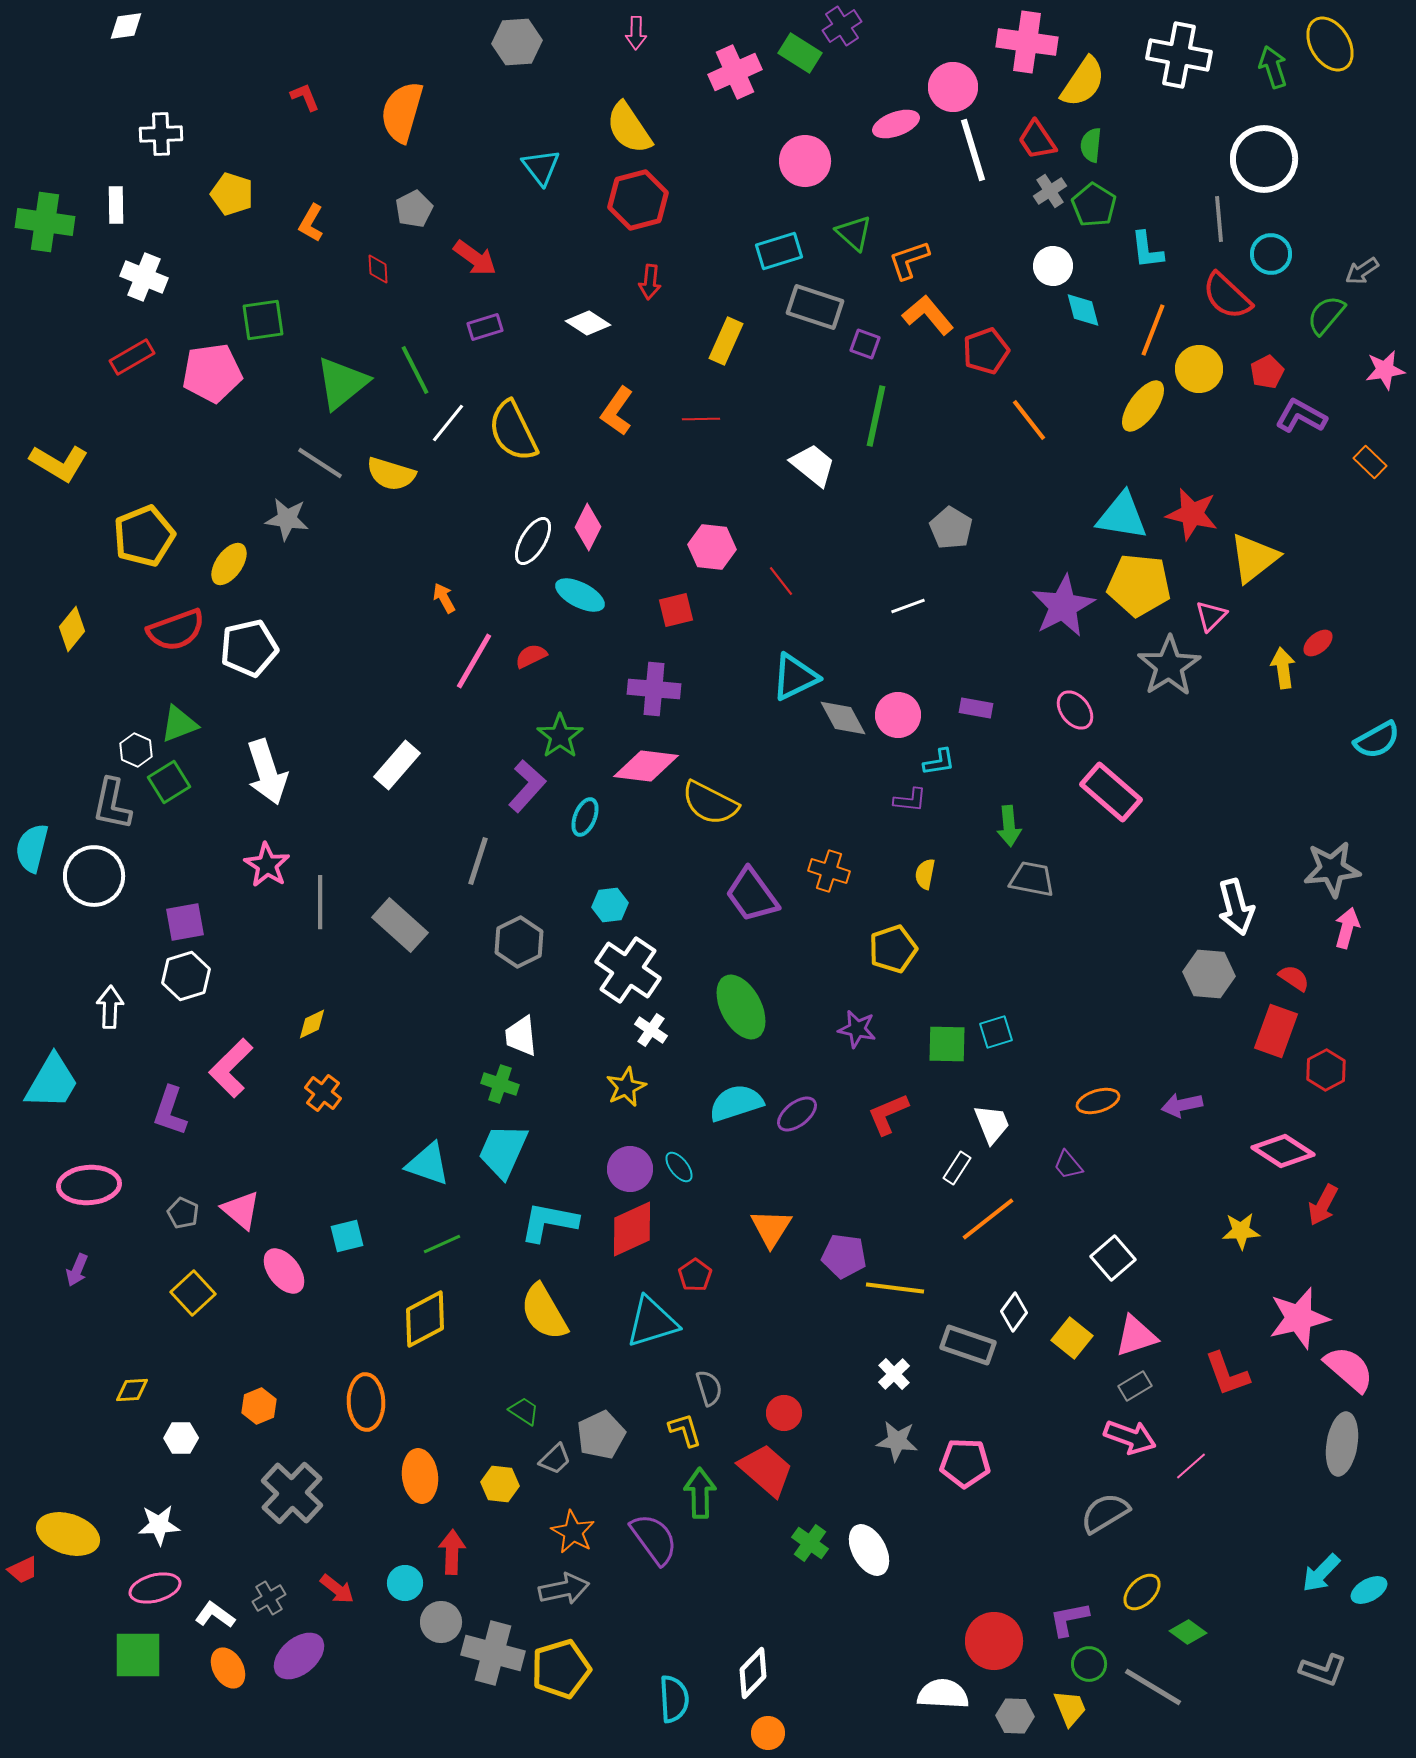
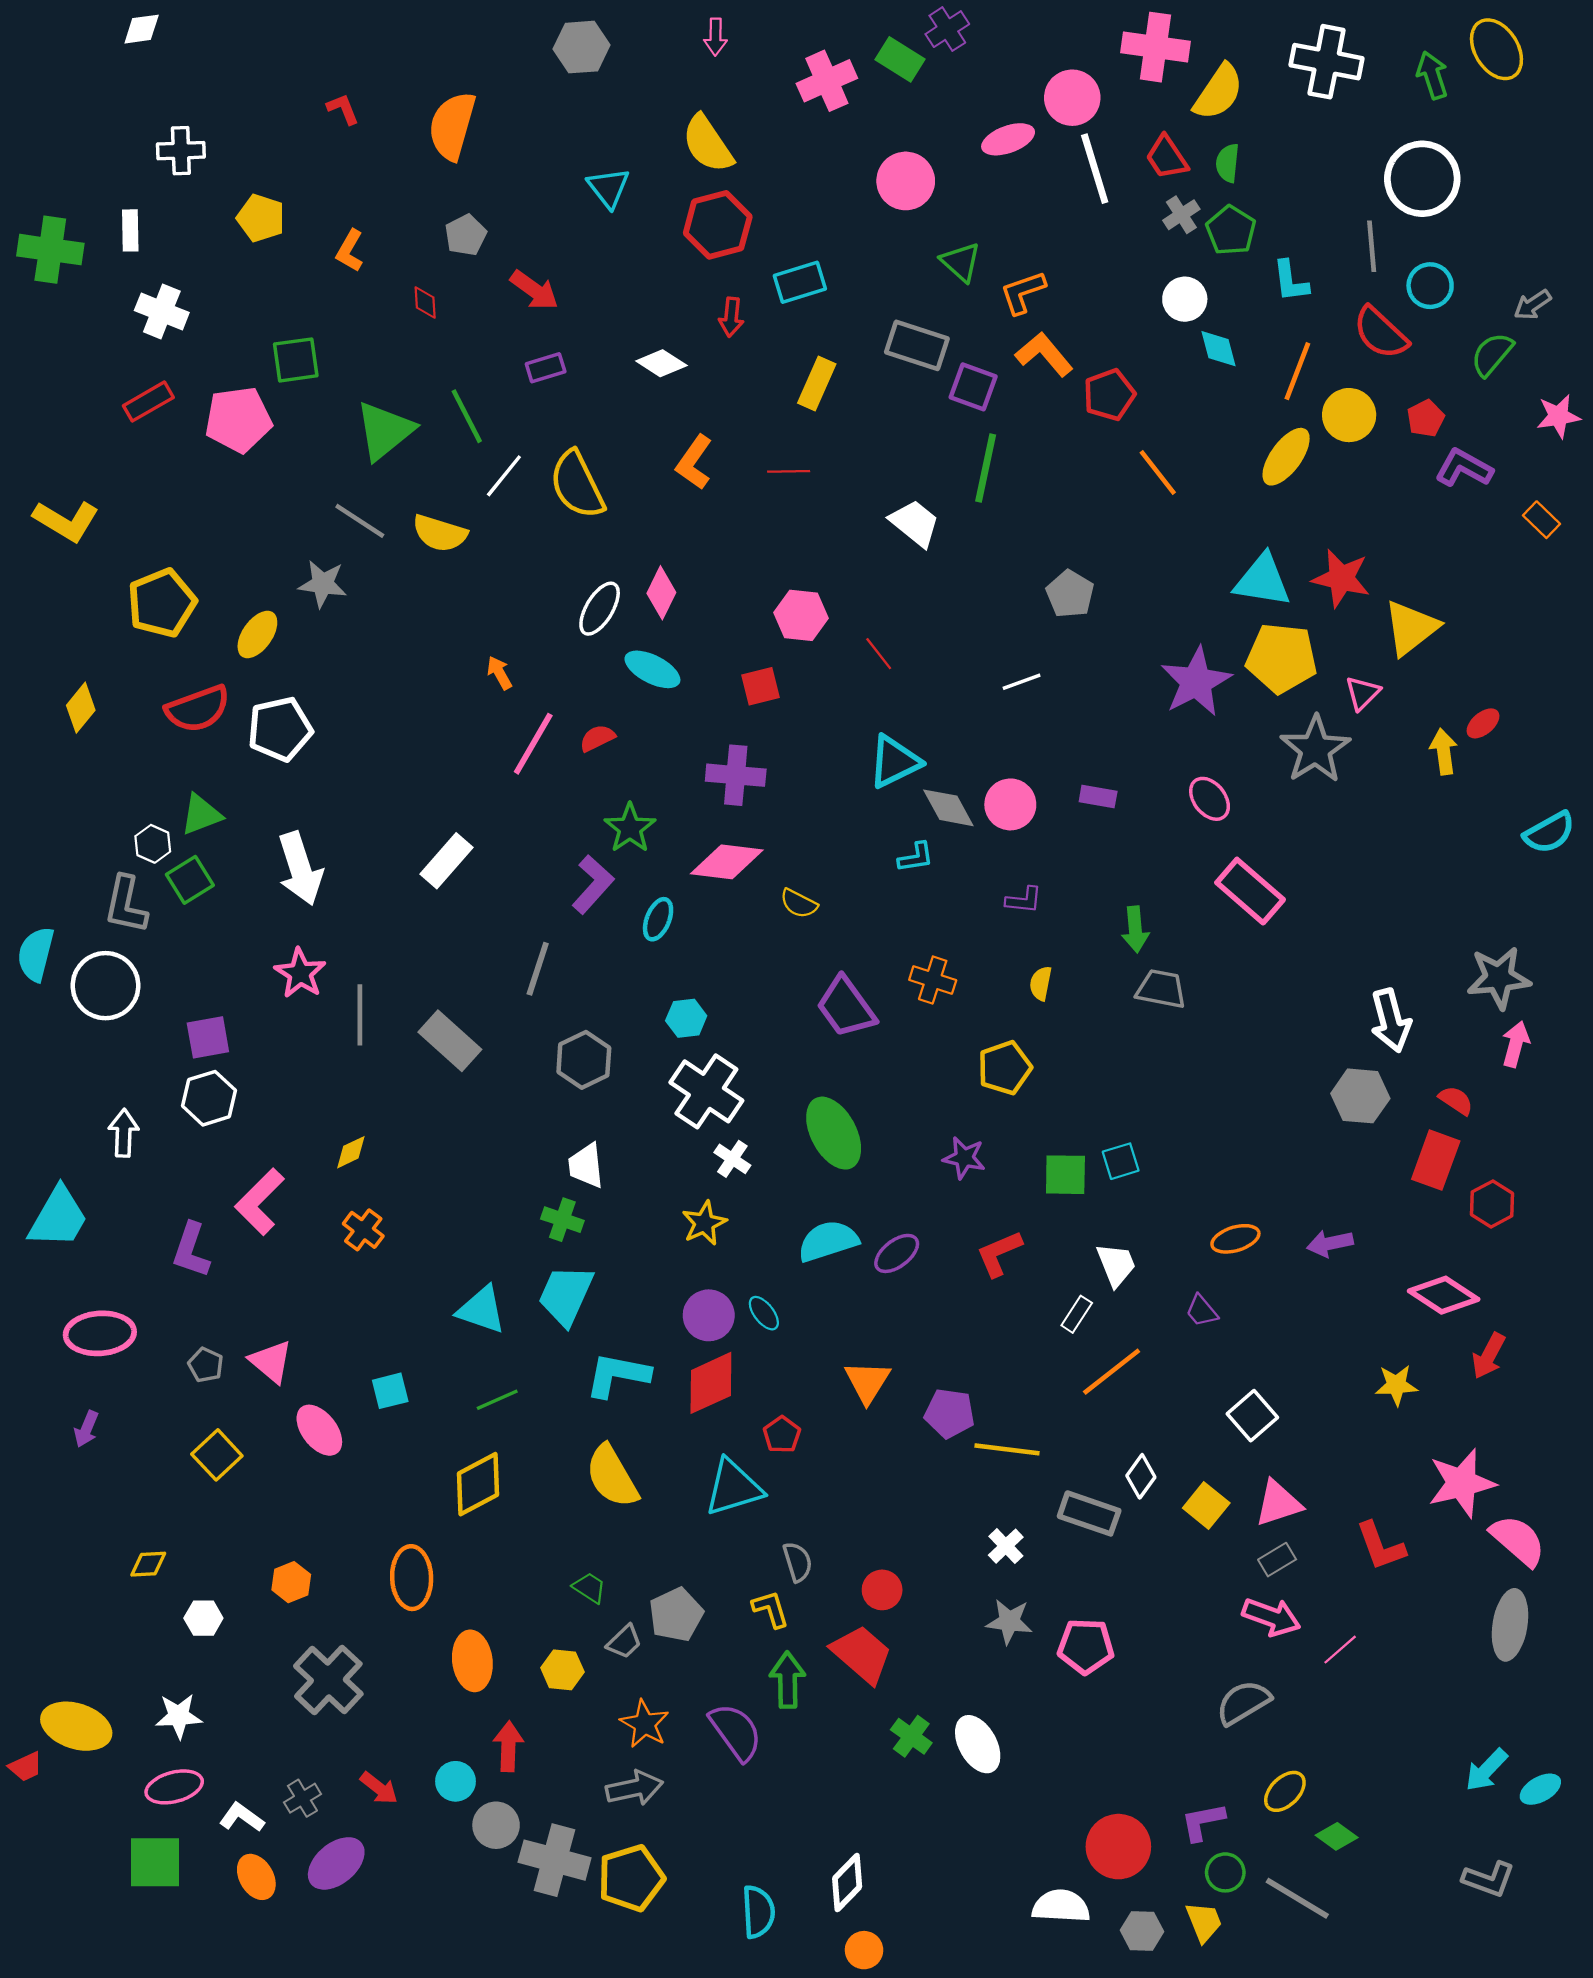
cyan rectangle: (779, 251) -> (800, 282), moved
purple square: (865, 344) -> (973, 387), size x1.4
cyan L-shape: (939, 762) -> (916, 857), moved
yellow semicircle: (710, 803) -> (799, 903), size x0.6

